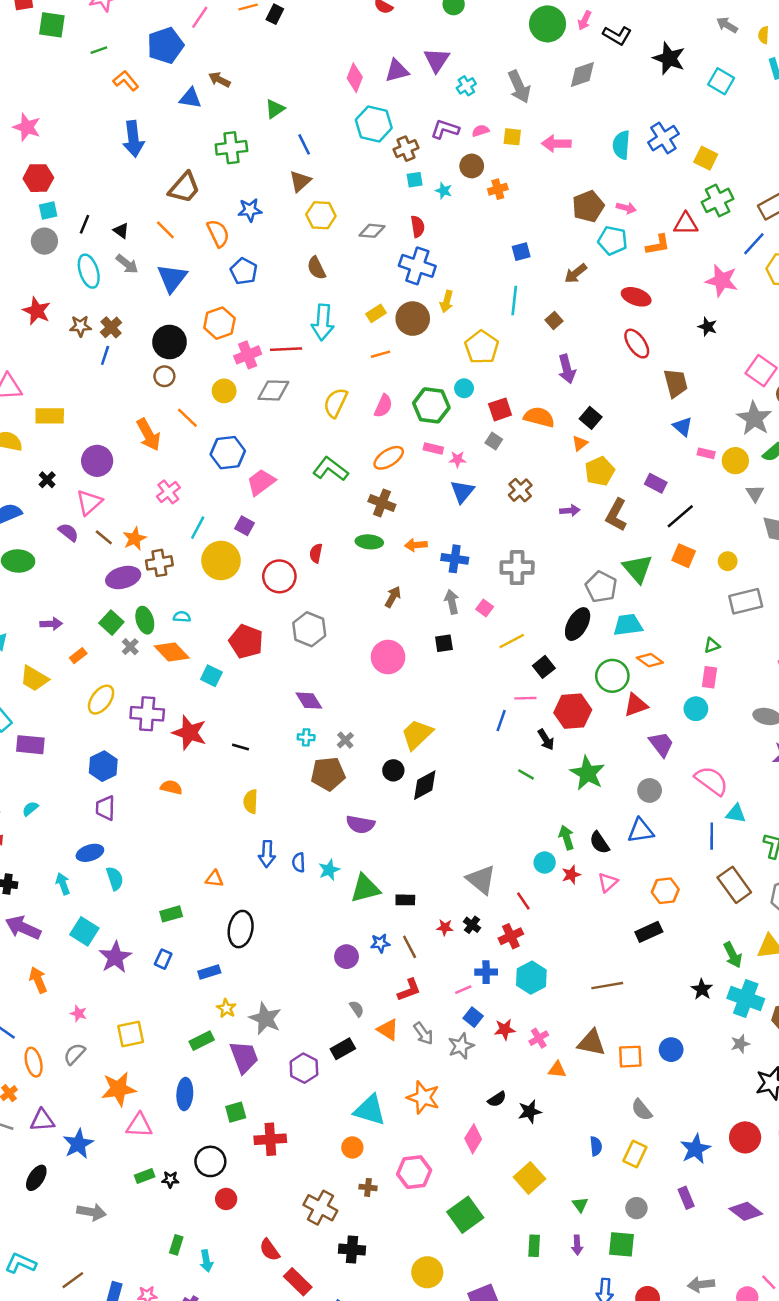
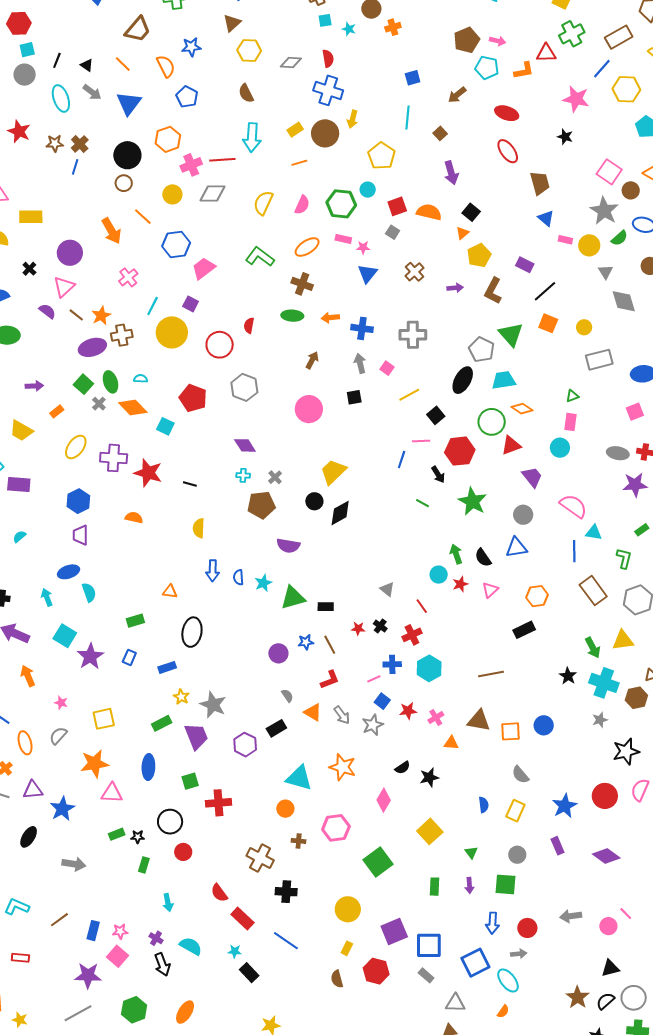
gray triangle: (481, 880) -> (387, 589), size x0.6
green rectangle: (176, 1245) -> (144, 865), moved

